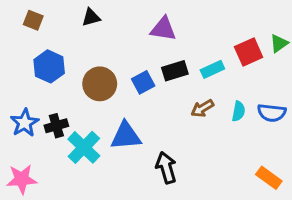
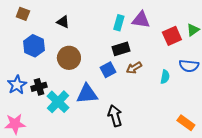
black triangle: (91, 17) -> (63, 22), moved, turned 40
purple triangle: (163, 29) -> (141, 20), moved
cyan rectangle: (212, 69) -> (119, 23), moved, turned -49
blue square: (143, 82) -> (108, 70), moved
brown arrow: (202, 108) -> (134, 68), moved
blue semicircle: (272, 113) -> (189, 66), moved

